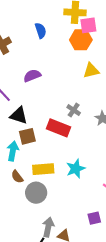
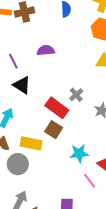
brown square: (27, 136) -> (54, 130), moved, turned 30
cyan star: (76, 169) -> (79, 153), moved

